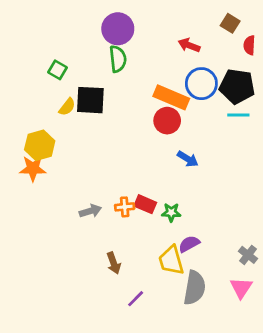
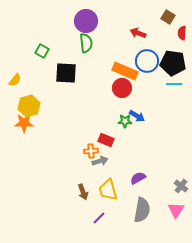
yellow semicircle: (67, 107) -> (15, 80), moved
red rectangle: (145, 204) -> (106, 140), moved
gray arrow: (90, 211) -> (100, 161), moved
green star: (171, 212) -> (125, 121), moved
yellow trapezoid: (171, 260) -> (108, 190), moved

